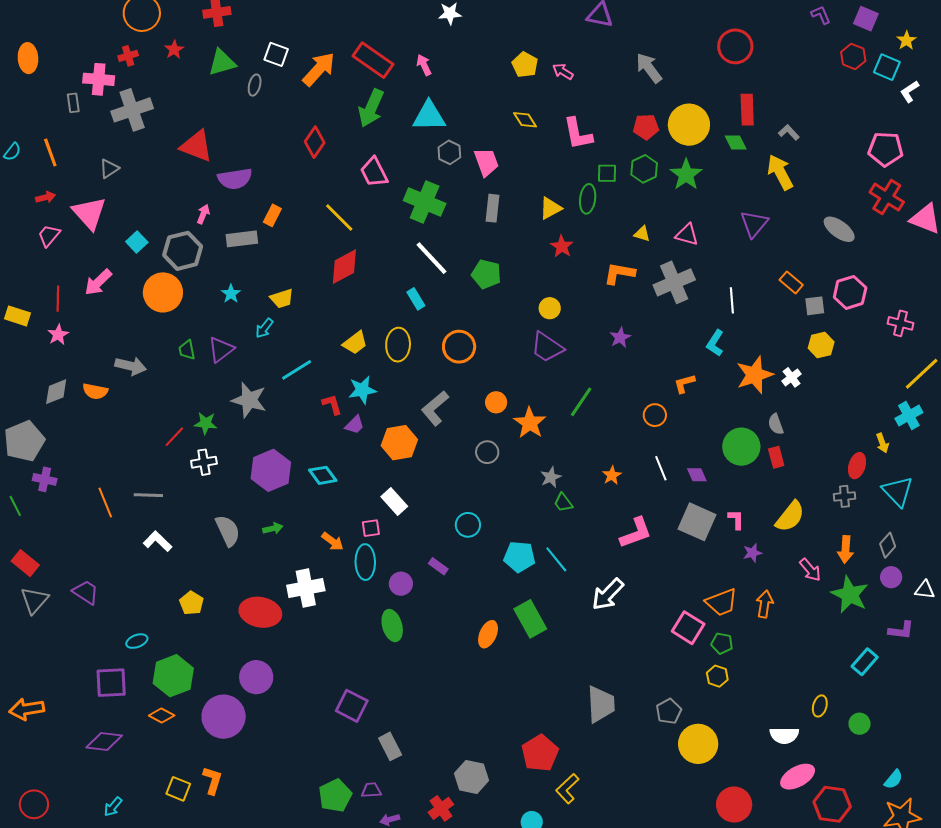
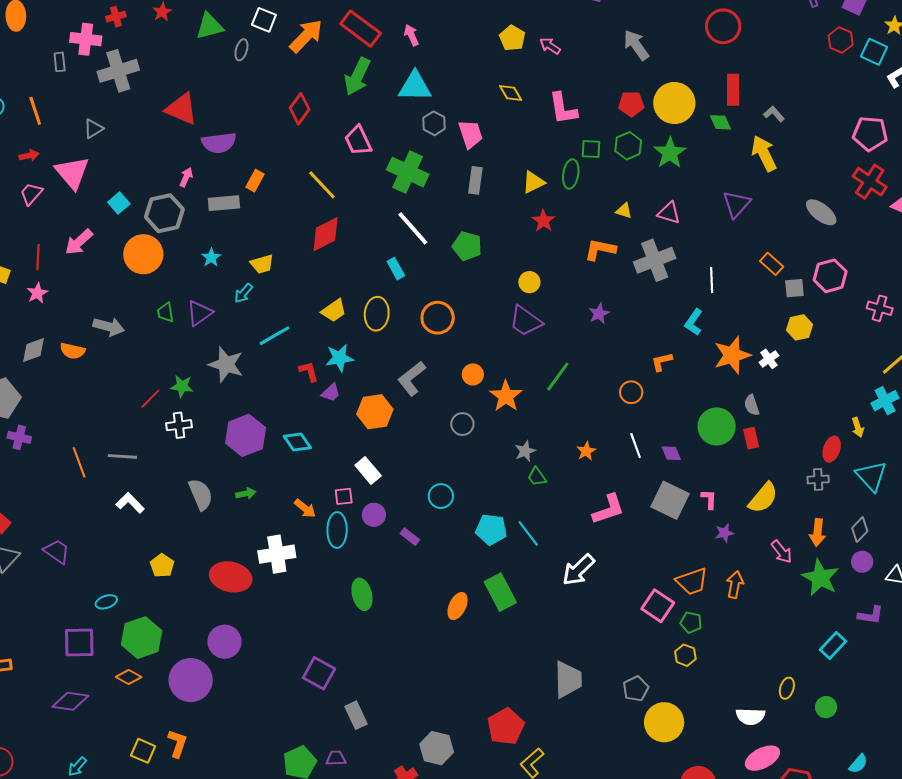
purple circle: (401, 584) -> (374, 515), moved

